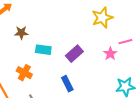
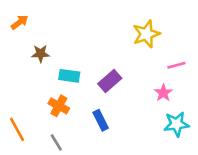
pink star: (110, 54) -> (163, 93), moved
orange cross: (24, 73) -> (59, 106), moved

